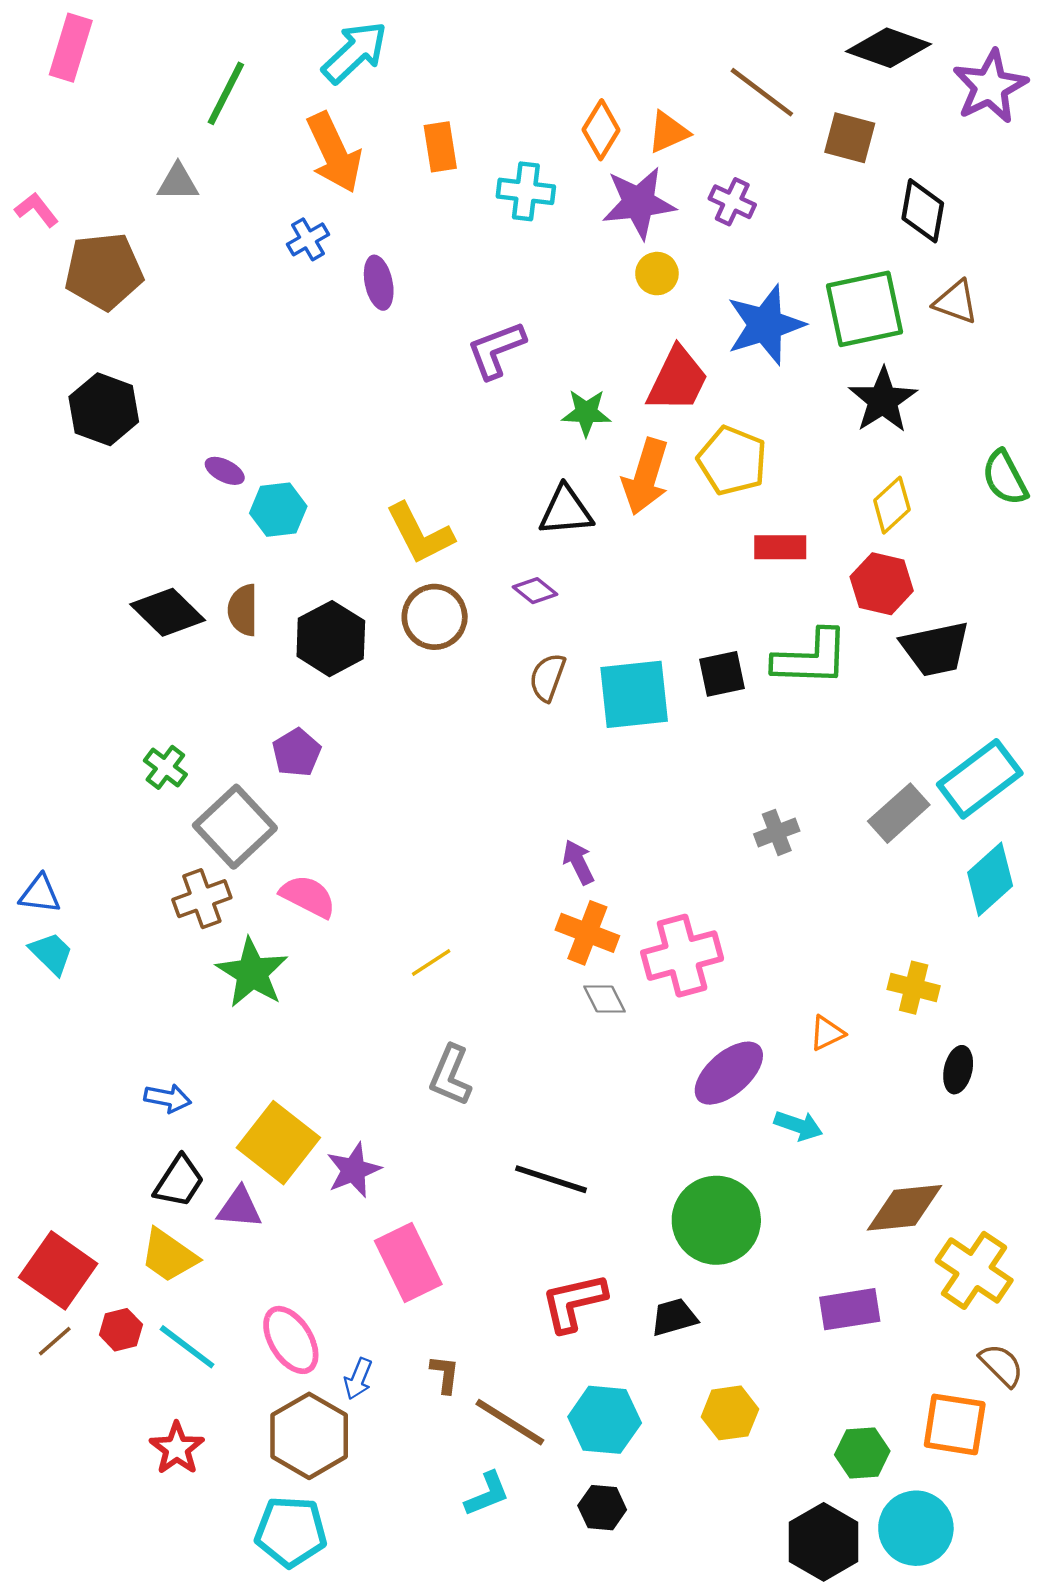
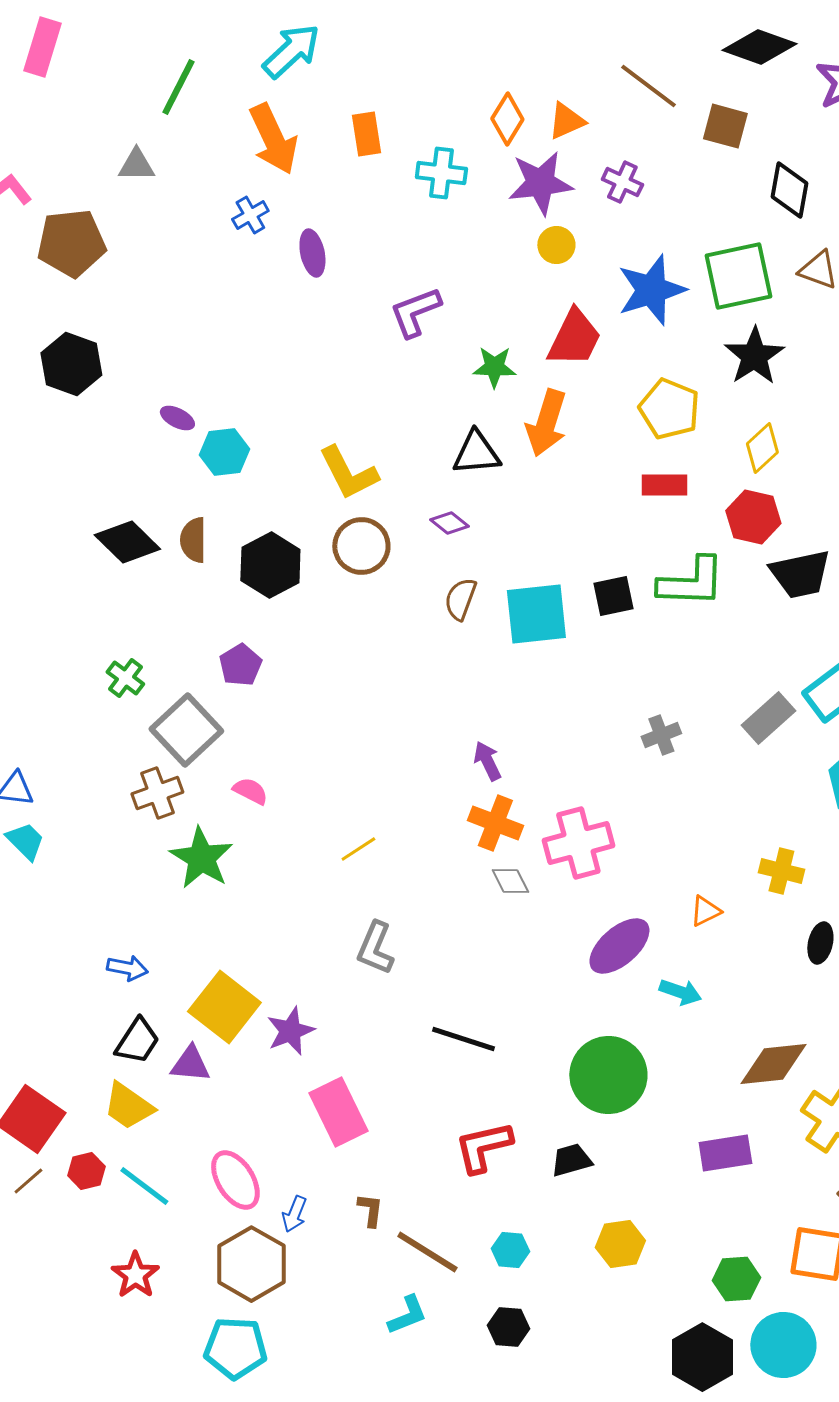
yellow pentagon: (732, 461) -> (669, 409), moved
pink semicircle: (308, 896) -> (250, 791), size x0.7
cyan hexagon: (605, 1420) -> (510, 1250), size x0.6

